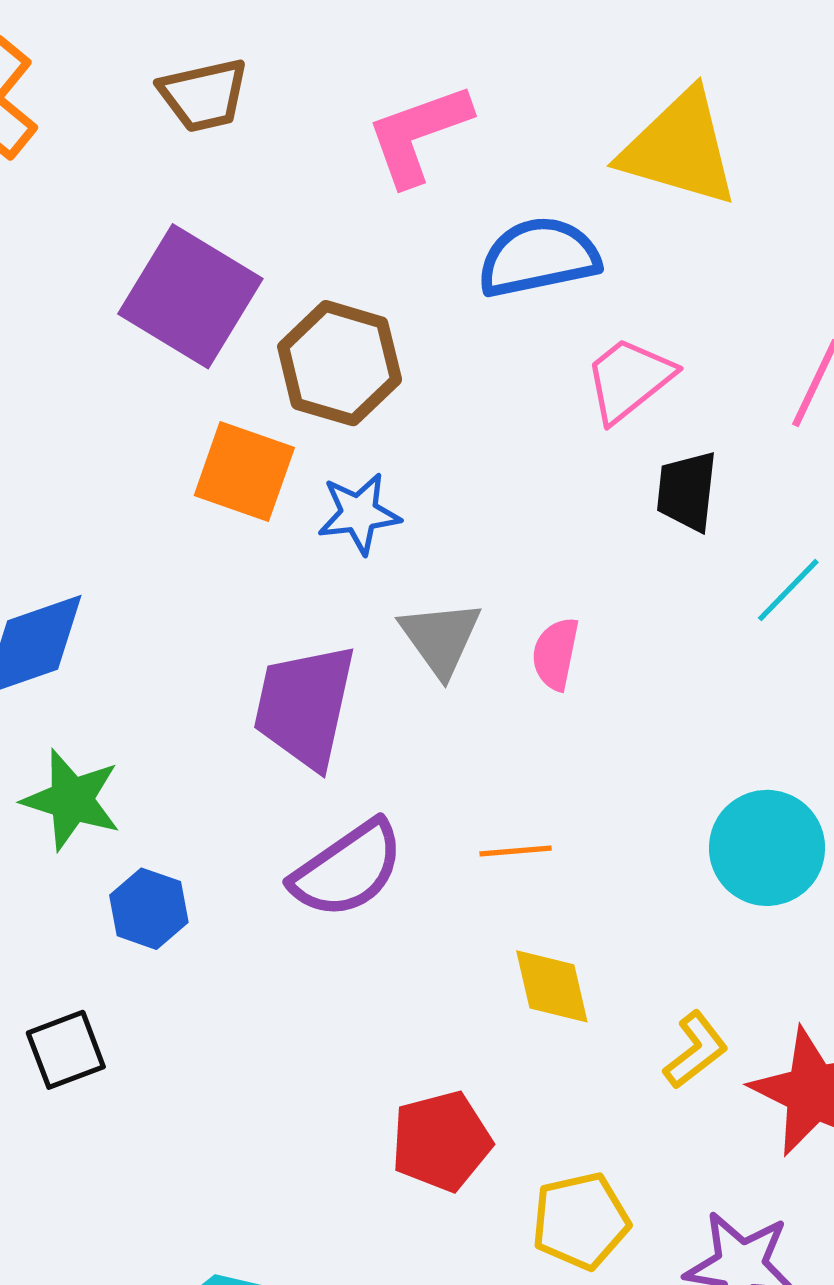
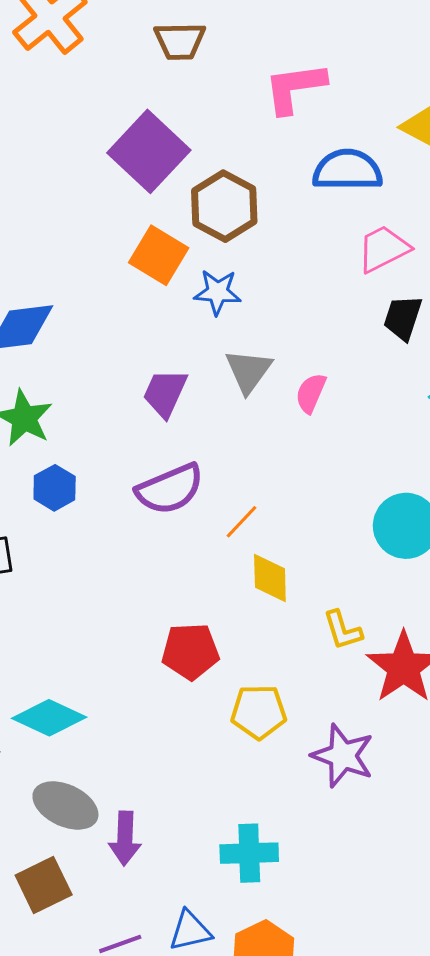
purple trapezoid: (305, 706) -> (165, 393), size x0.7
orange line: (516, 851) -> (242, 522), moved, turned -54
yellow L-shape: (696, 1050) -> (343, 630), turned 99

